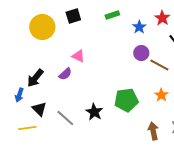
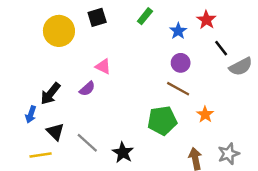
green rectangle: (112, 15) -> (145, 16), turned -32
brown line: (159, 65) -> (178, 89), moved
black star: (94, 112) -> (123, 153), moved

